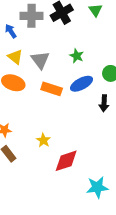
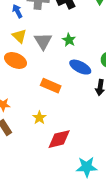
green star: (77, 56) -> (69, 40), moved
blue ellipse: (82, 84) -> (80, 67), turned 50
orange rectangle: (52, 89) -> (51, 86), moved

